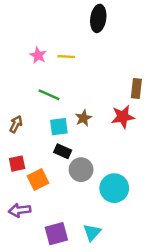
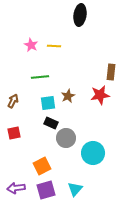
green line: (49, 95) -> (40, 77), turned -30
orange square: (38, 179) -> (42, 166), moved
purple arrow: (20, 210) -> (16, 188), moved

